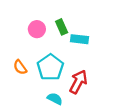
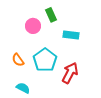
green rectangle: (62, 27) -> (51, 15), moved
cyan semicircle: (55, 99) -> (23, 88), moved

